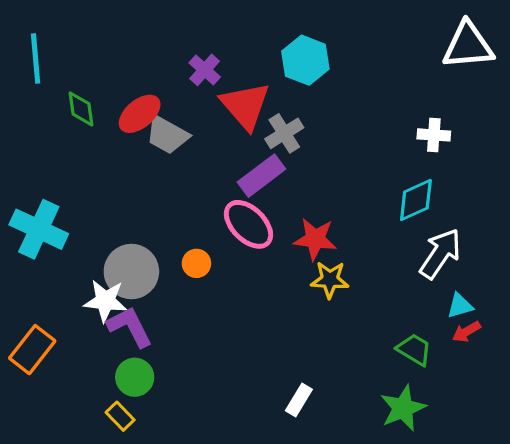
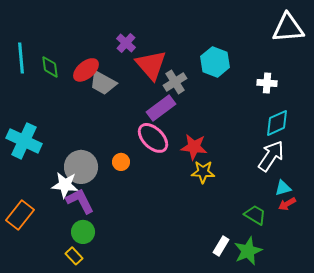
cyan line: (36, 59) -> (21, 58), moved
cyan hexagon: (305, 60) -> (215, 62), moved
cyan diamond: (416, 200) -> (277, 123), moved
white rectangle: (299, 400) -> (221, 246), moved

